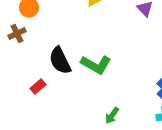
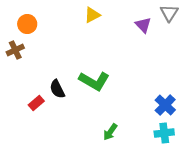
black semicircle: (60, 61) -> (57, 89), moved, size x0.7

